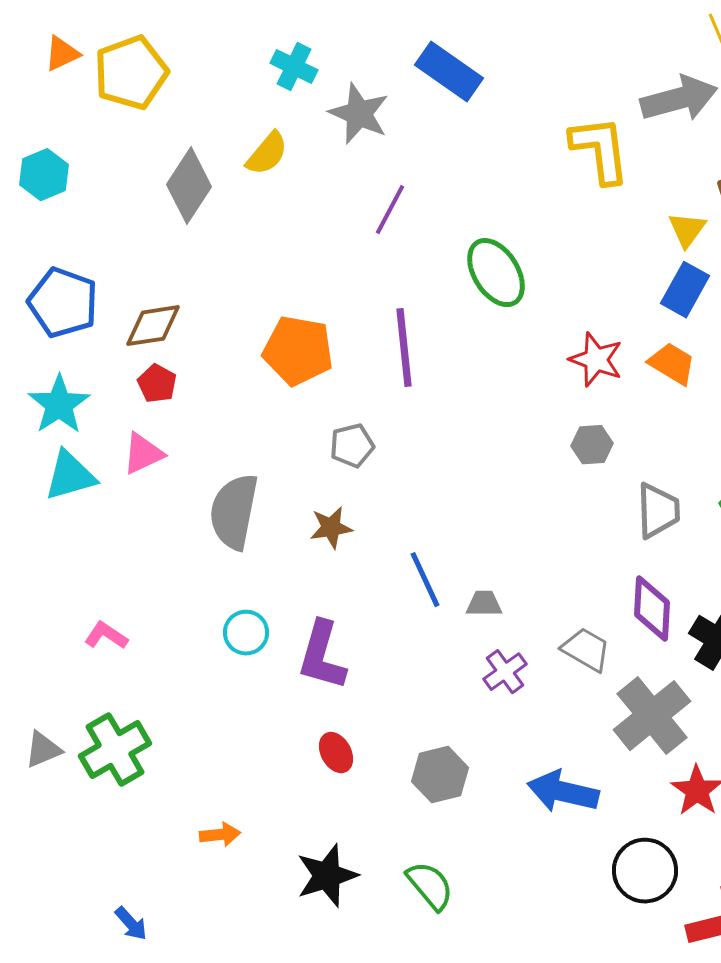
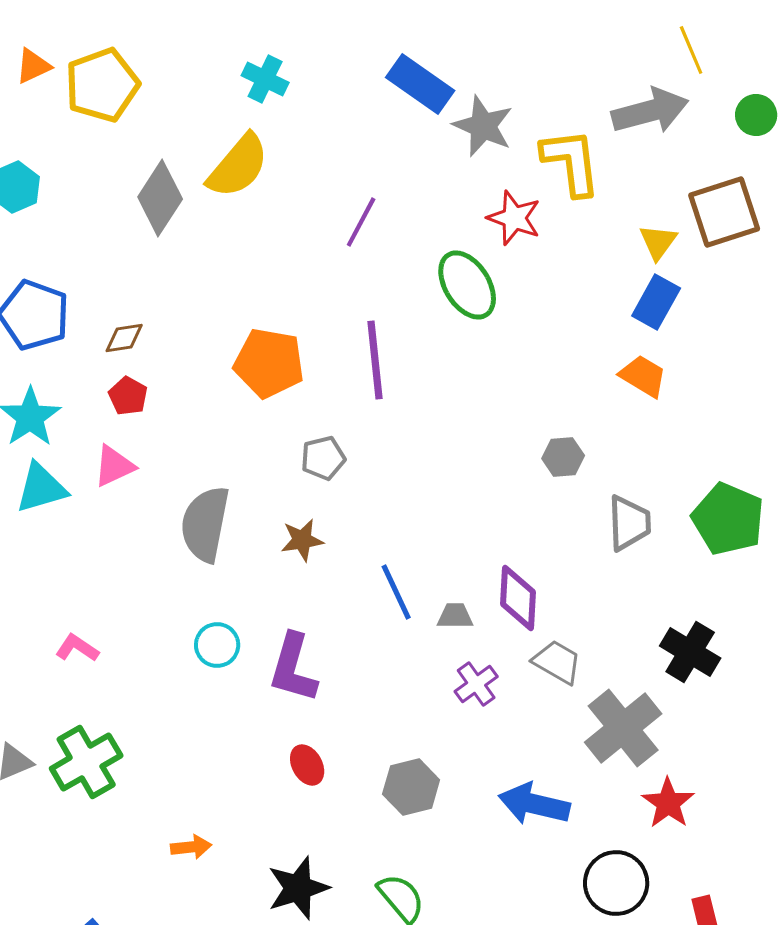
gray star: (359, 114) -> (483, 126), moved
yellow semicircle: (267, 154) -> (238, 166), size x1.5
brown diamond: (153, 326) -> (124, 338), size x0.7
red star: (596, 360) -> (514, 218), moved
purple diamond: (652, 609) -> (518, 598), moved

